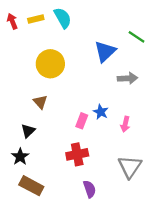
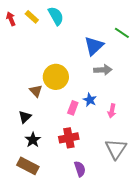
yellow rectangle: (36, 19) -> (32, 17), turned 56
yellow circle: (50, 64) -> (56, 77), moved
gray arrow: (128, 78) -> (103, 70), moved
black star: (20, 157) -> (33, 140), moved

